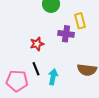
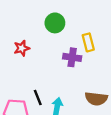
red star: (37, 44) -> (22, 48), moved

